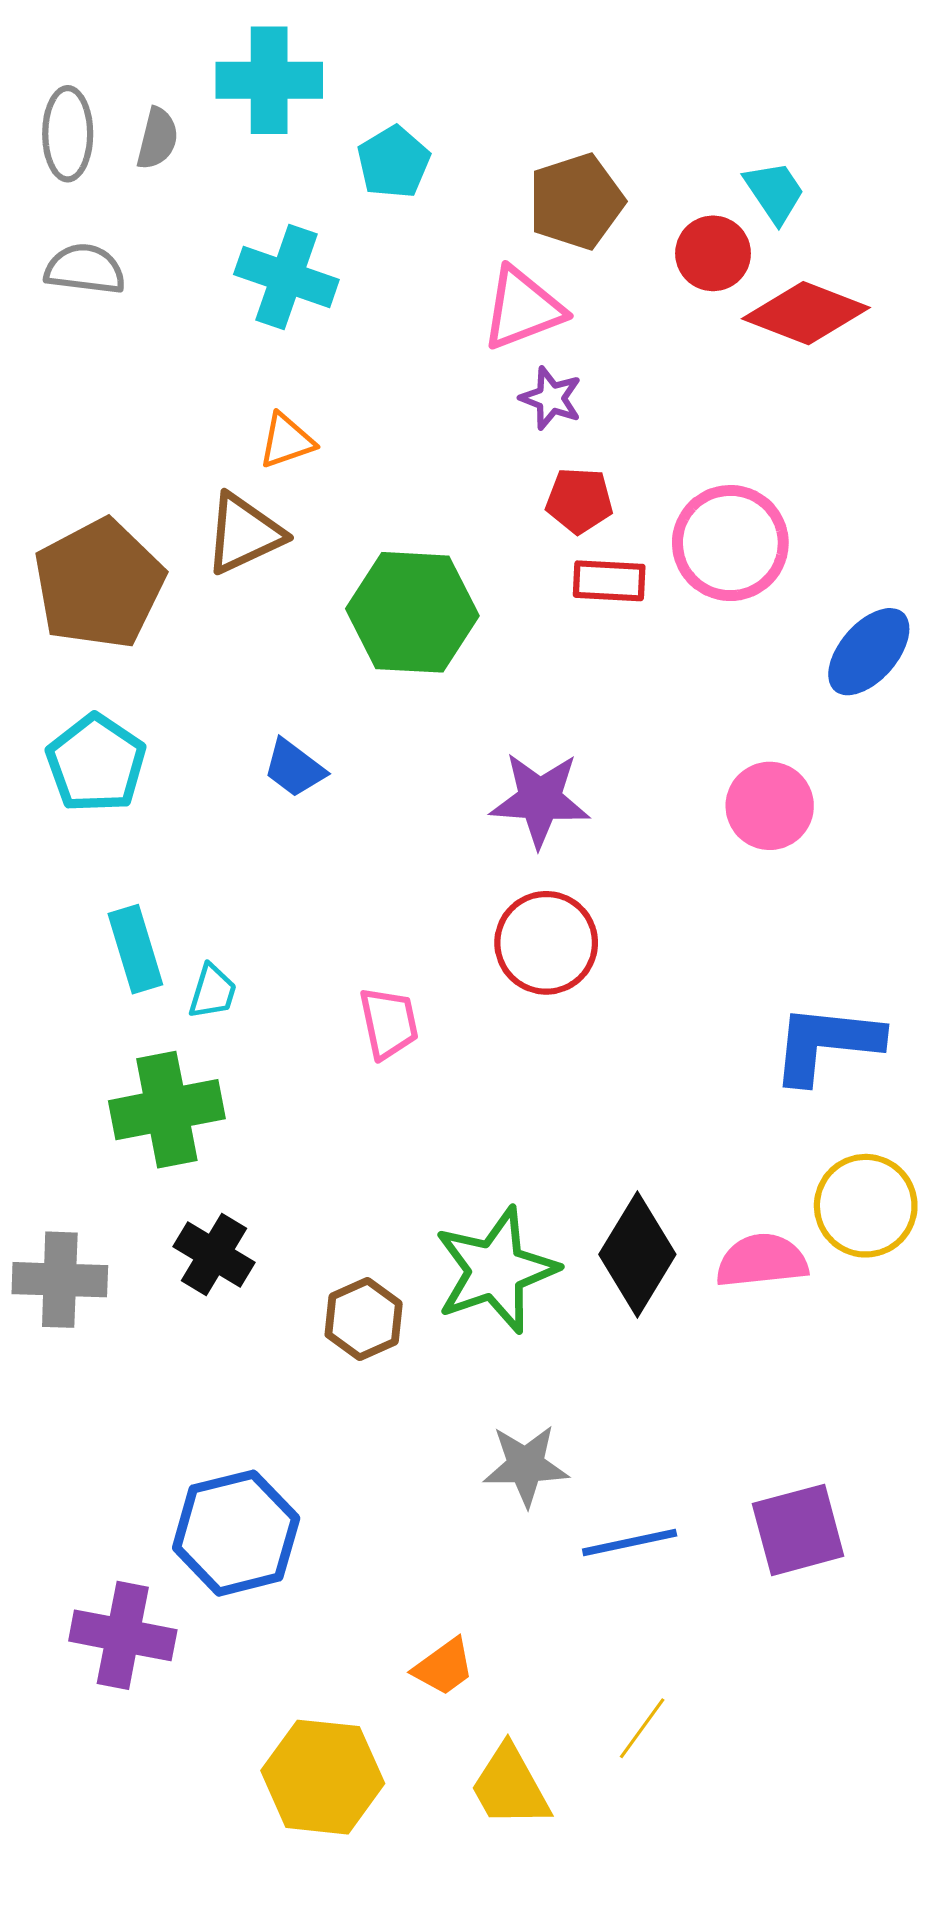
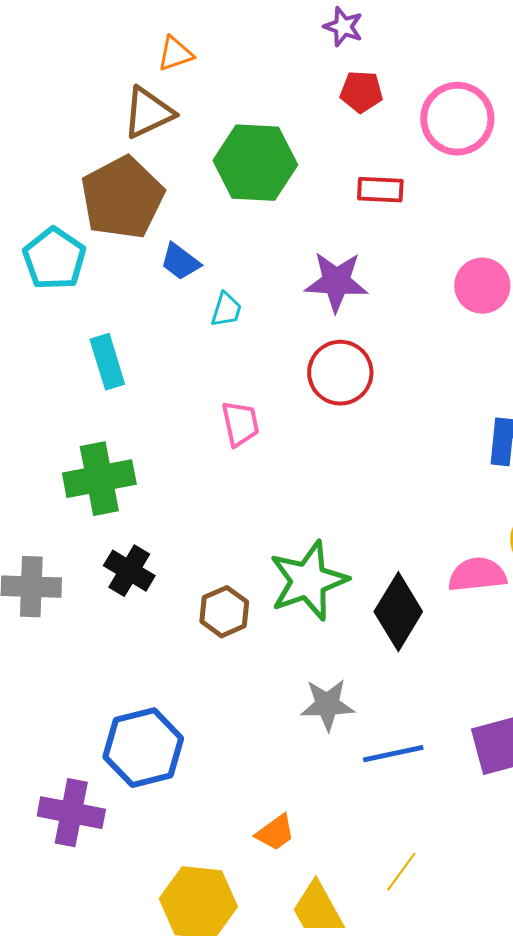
red rectangle: (609, 581) -> (380, 190), moved
brown pentagon: (99, 584) -> (122, 198), moved
cyan rectangle: (135, 949) -> (107, 362), moved
cyan trapezoid: (212, 992) -> (226, 310), moved
black diamond: (637, 1254) -> (398, 612), moved

